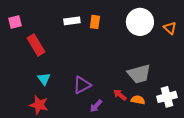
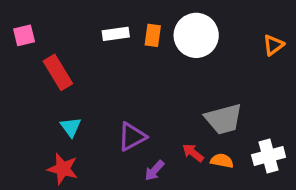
white circle: (140, 22) -> (196, 35), moved
orange triangle: (170, 28) -> (273, 45), turned 40

